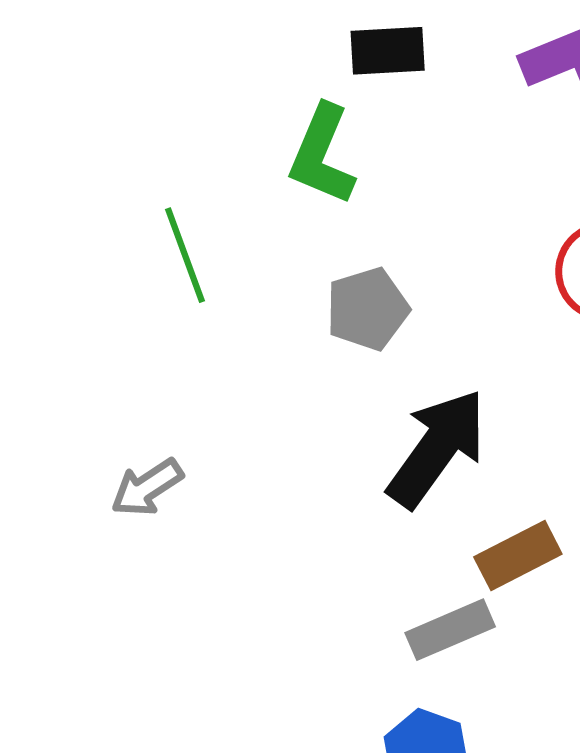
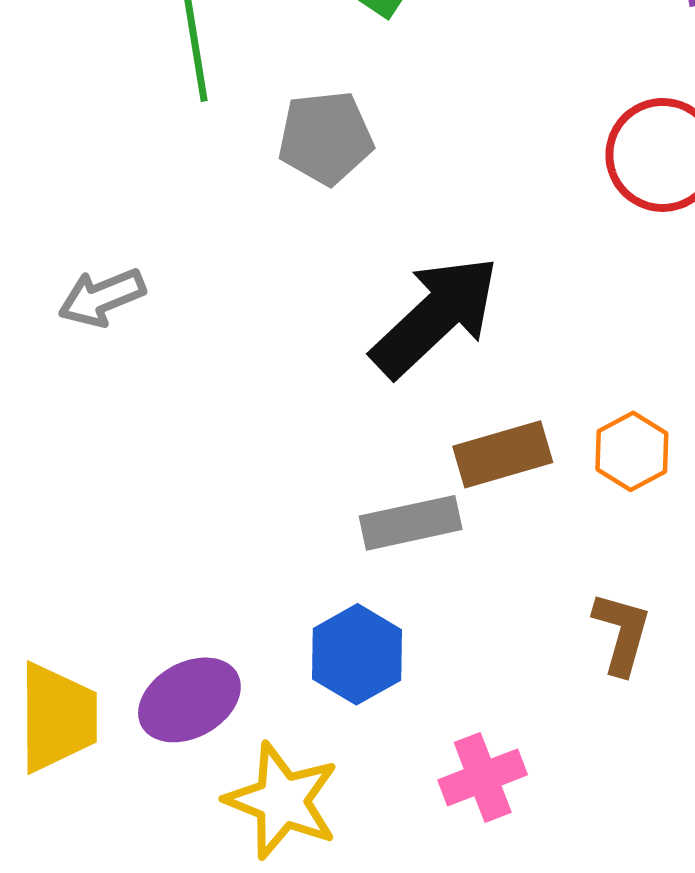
gray pentagon: (367, 309) -> (325, 138), moved

